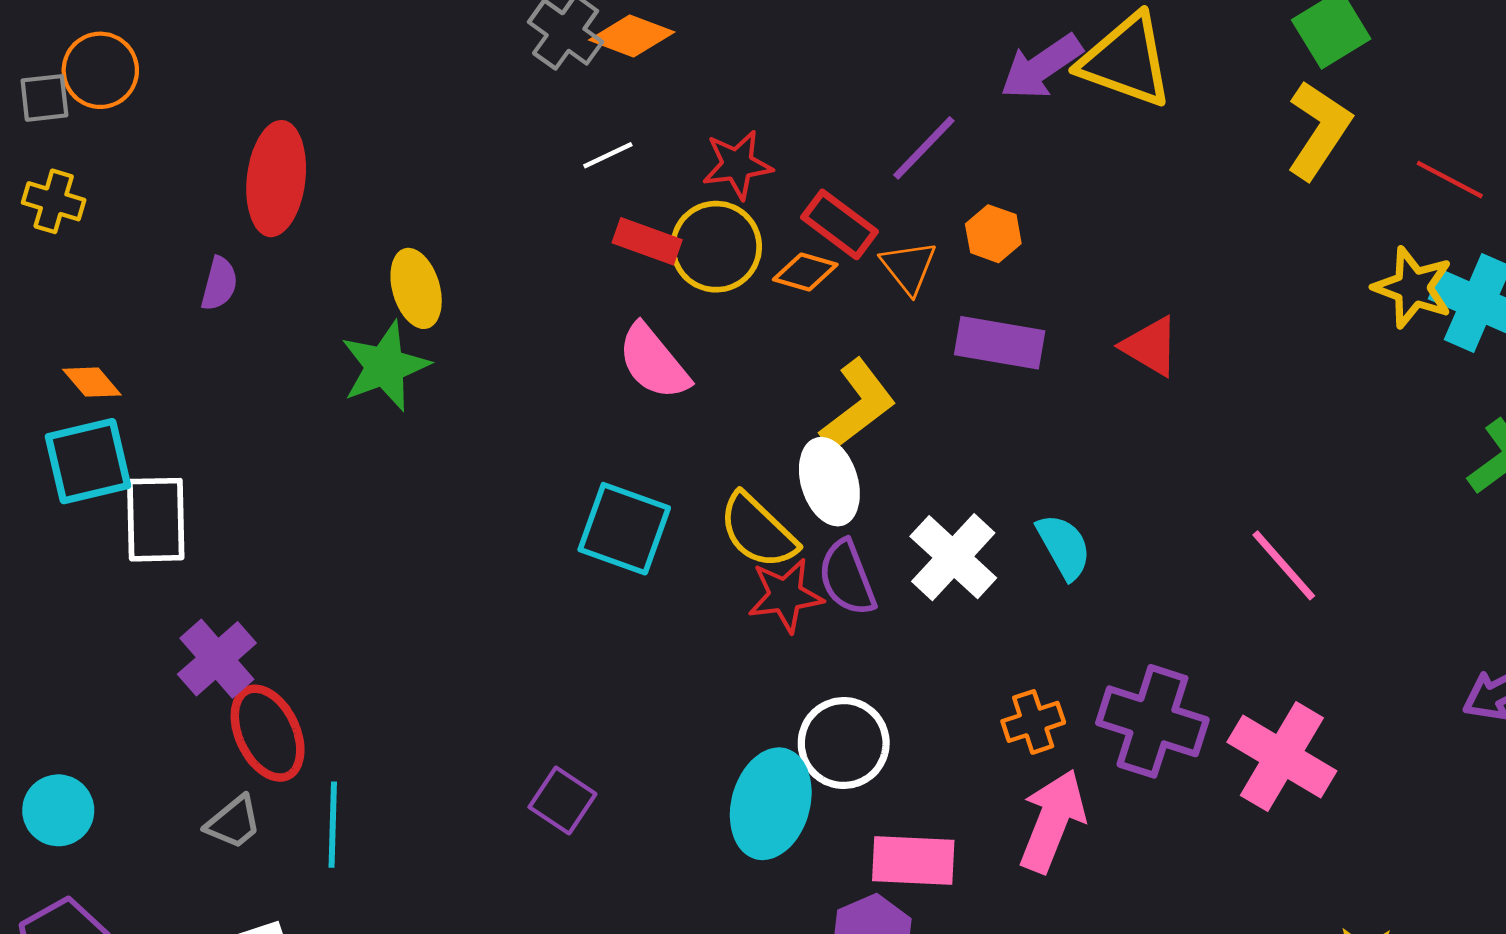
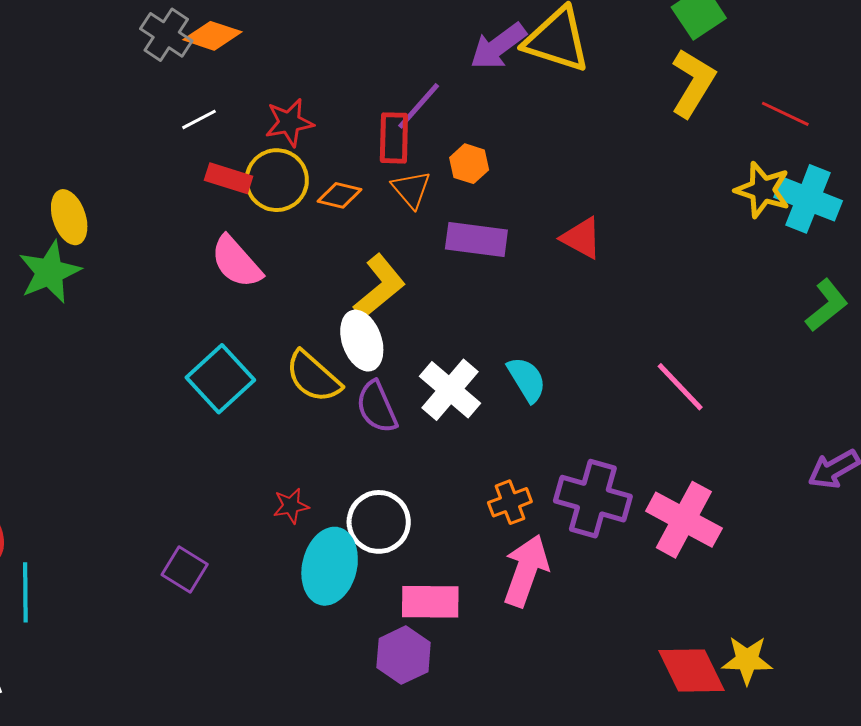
red rectangle: (840, 224) -> (394, 138), moved, turned 57
cyan square: (624, 529) -> (220, 379), turned 30
red star: (785, 595) -> (291, 506), moved, size x0.7

